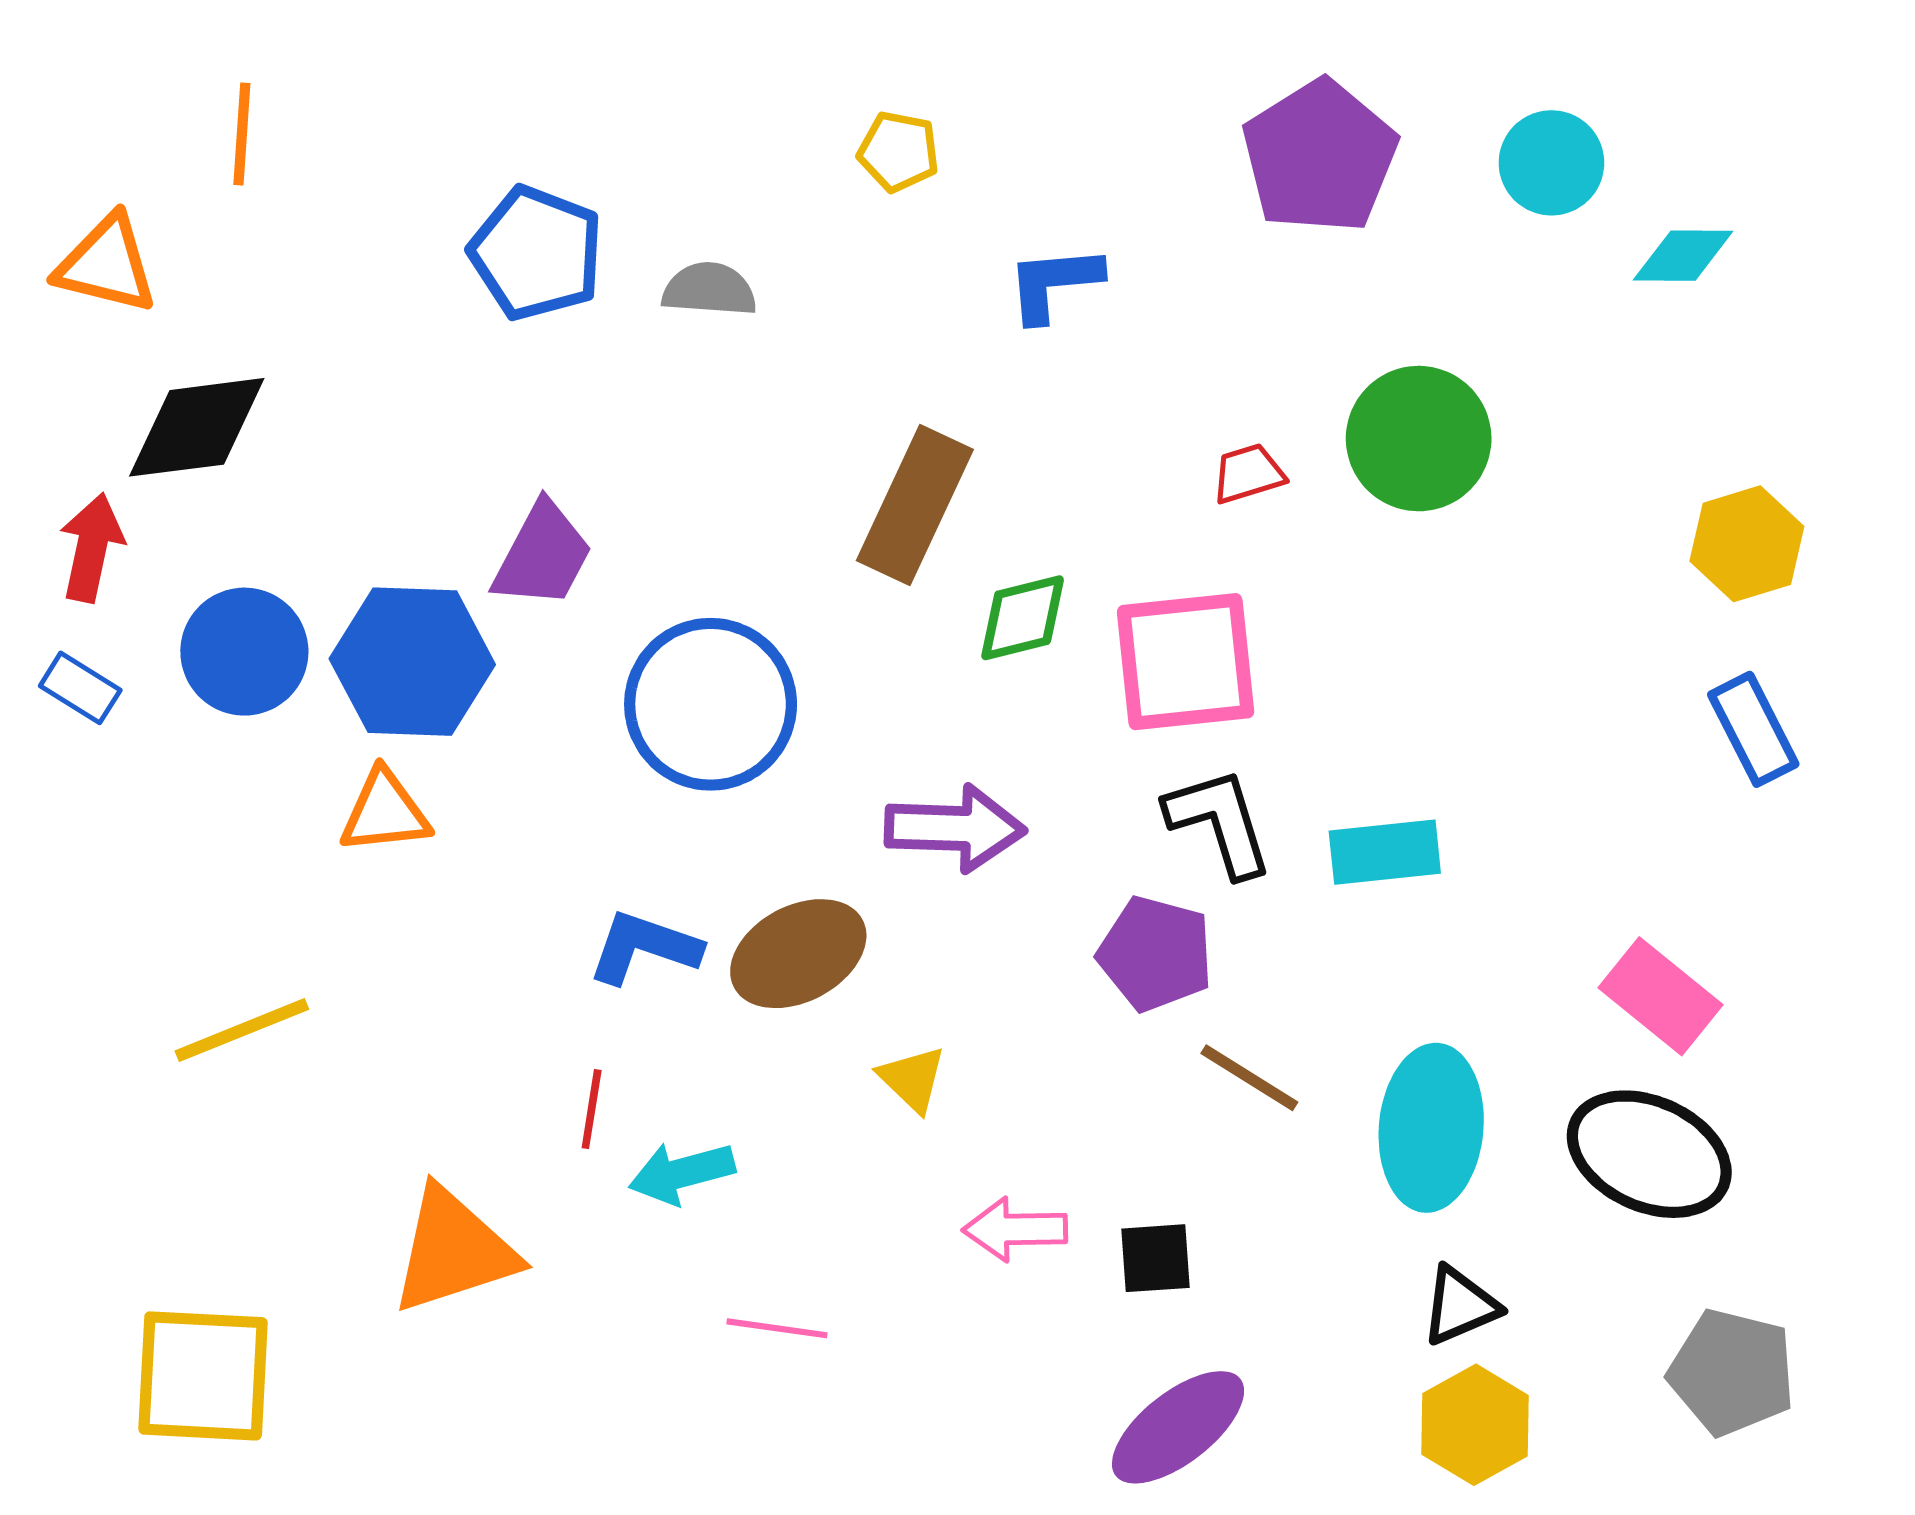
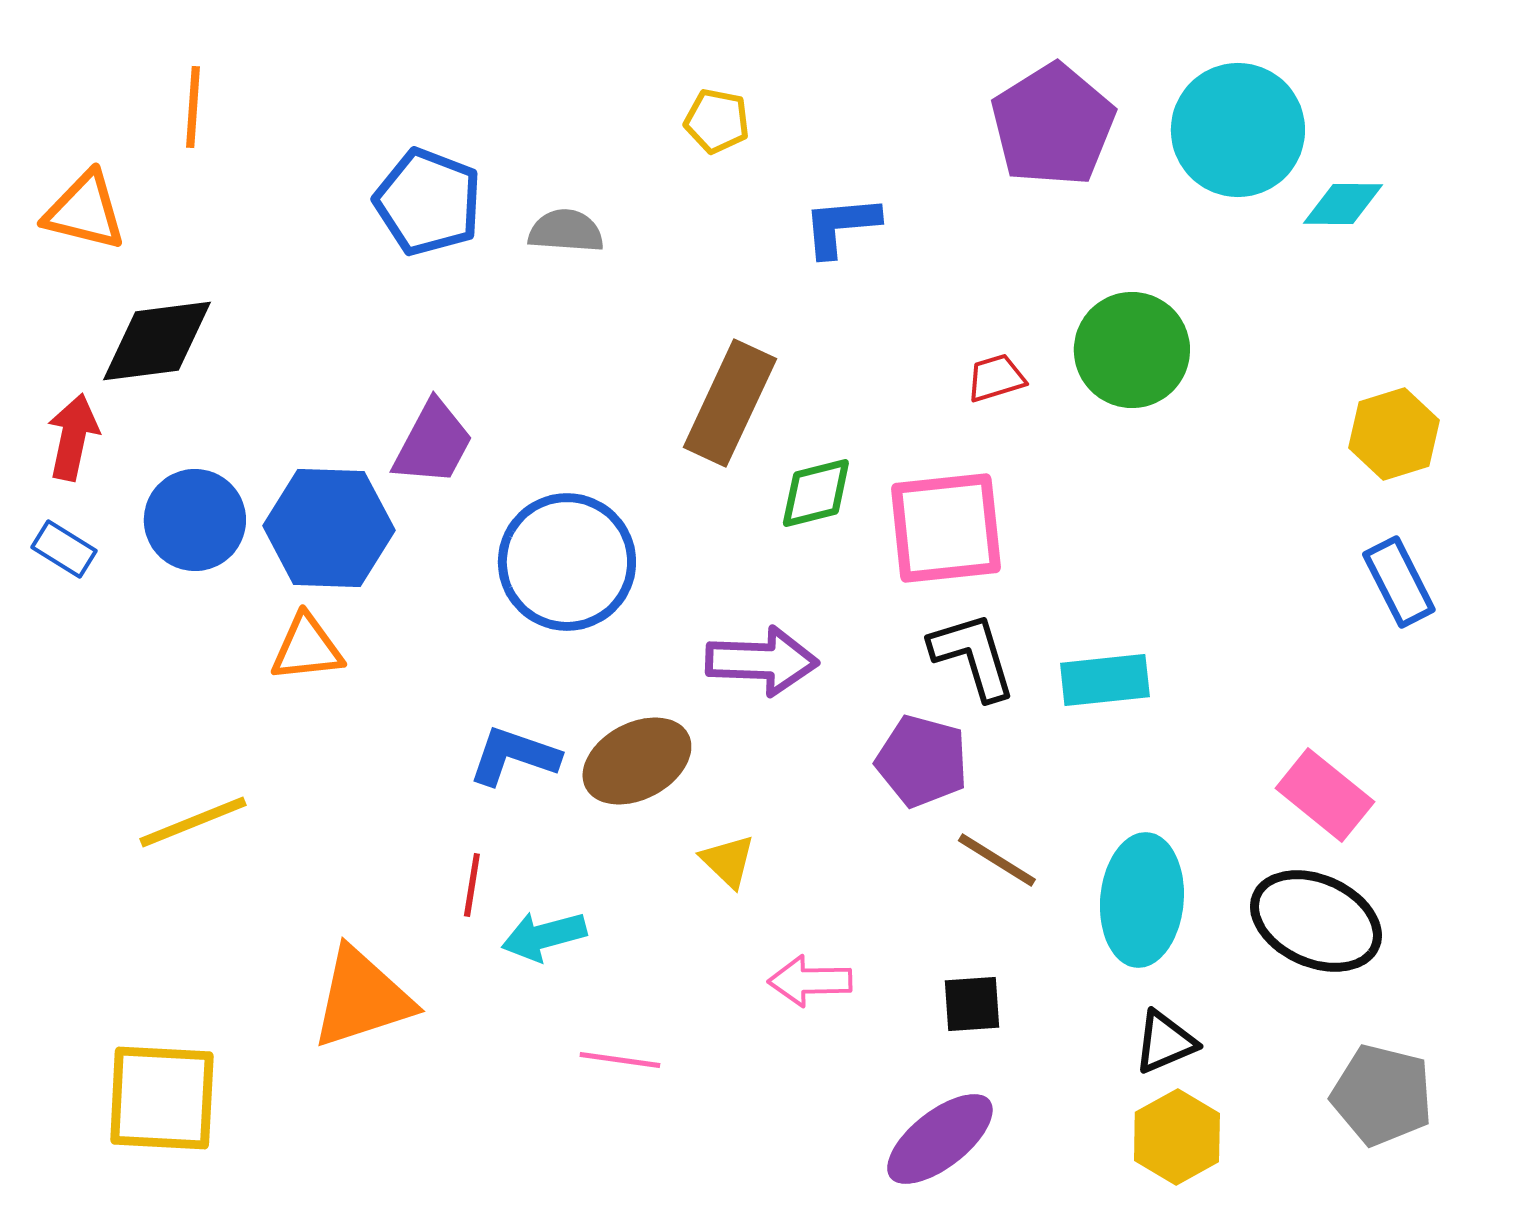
cyan circle: (1551, 163) -> (1238, 130), size x1.6
black square: (1155, 1258) -> (972, 1004), moved

